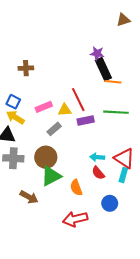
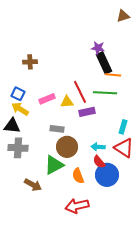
green line: (116, 112) -> (105, 93), moved
gray rectangle: (54, 129) -> (57, 129), moved, turned 48
brown circle: (46, 157) -> (67, 147), moved
cyan rectangle: (123, 175) -> (123, 127), moved
blue circle: (110, 203) -> (107, 175), moved, size x1.5

